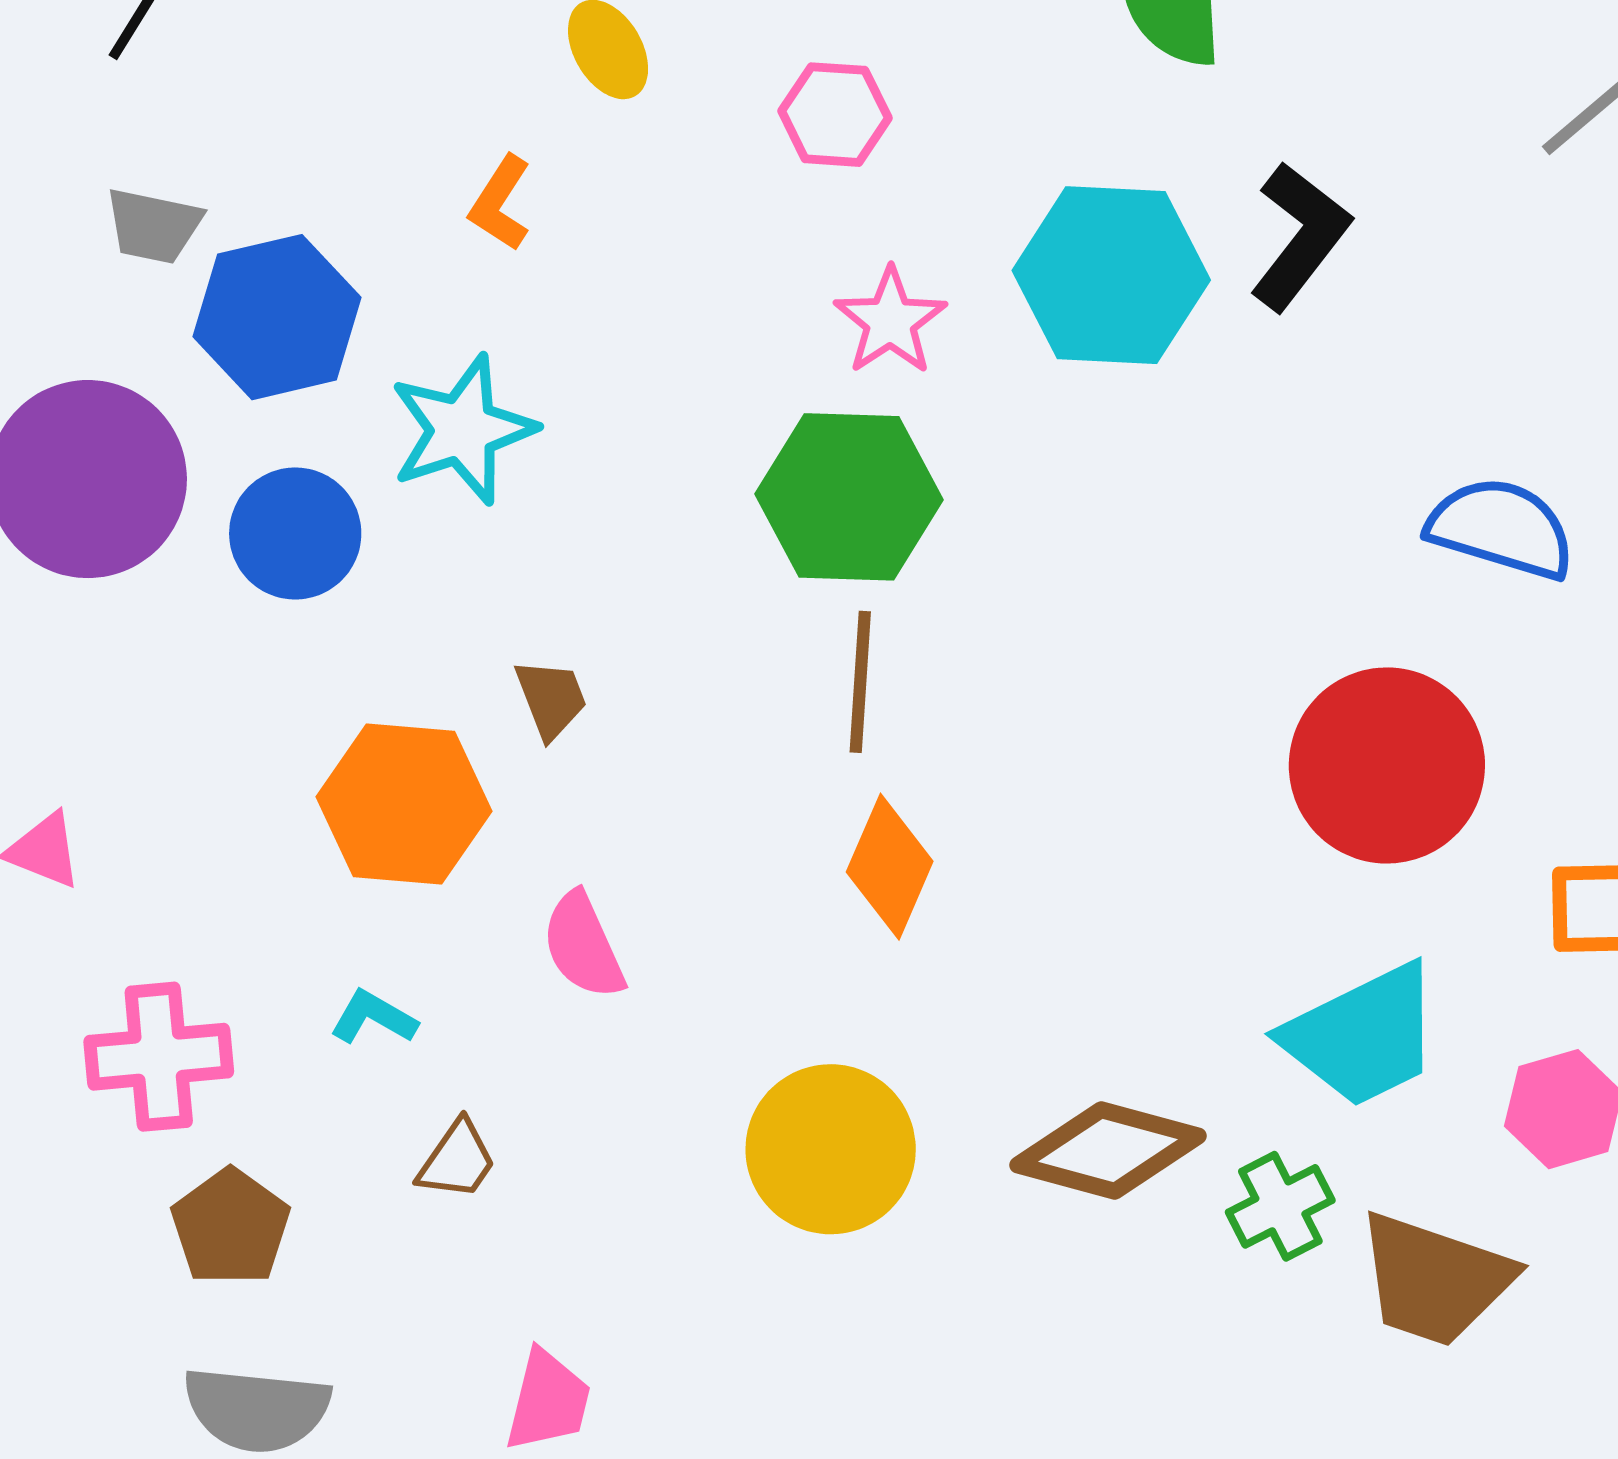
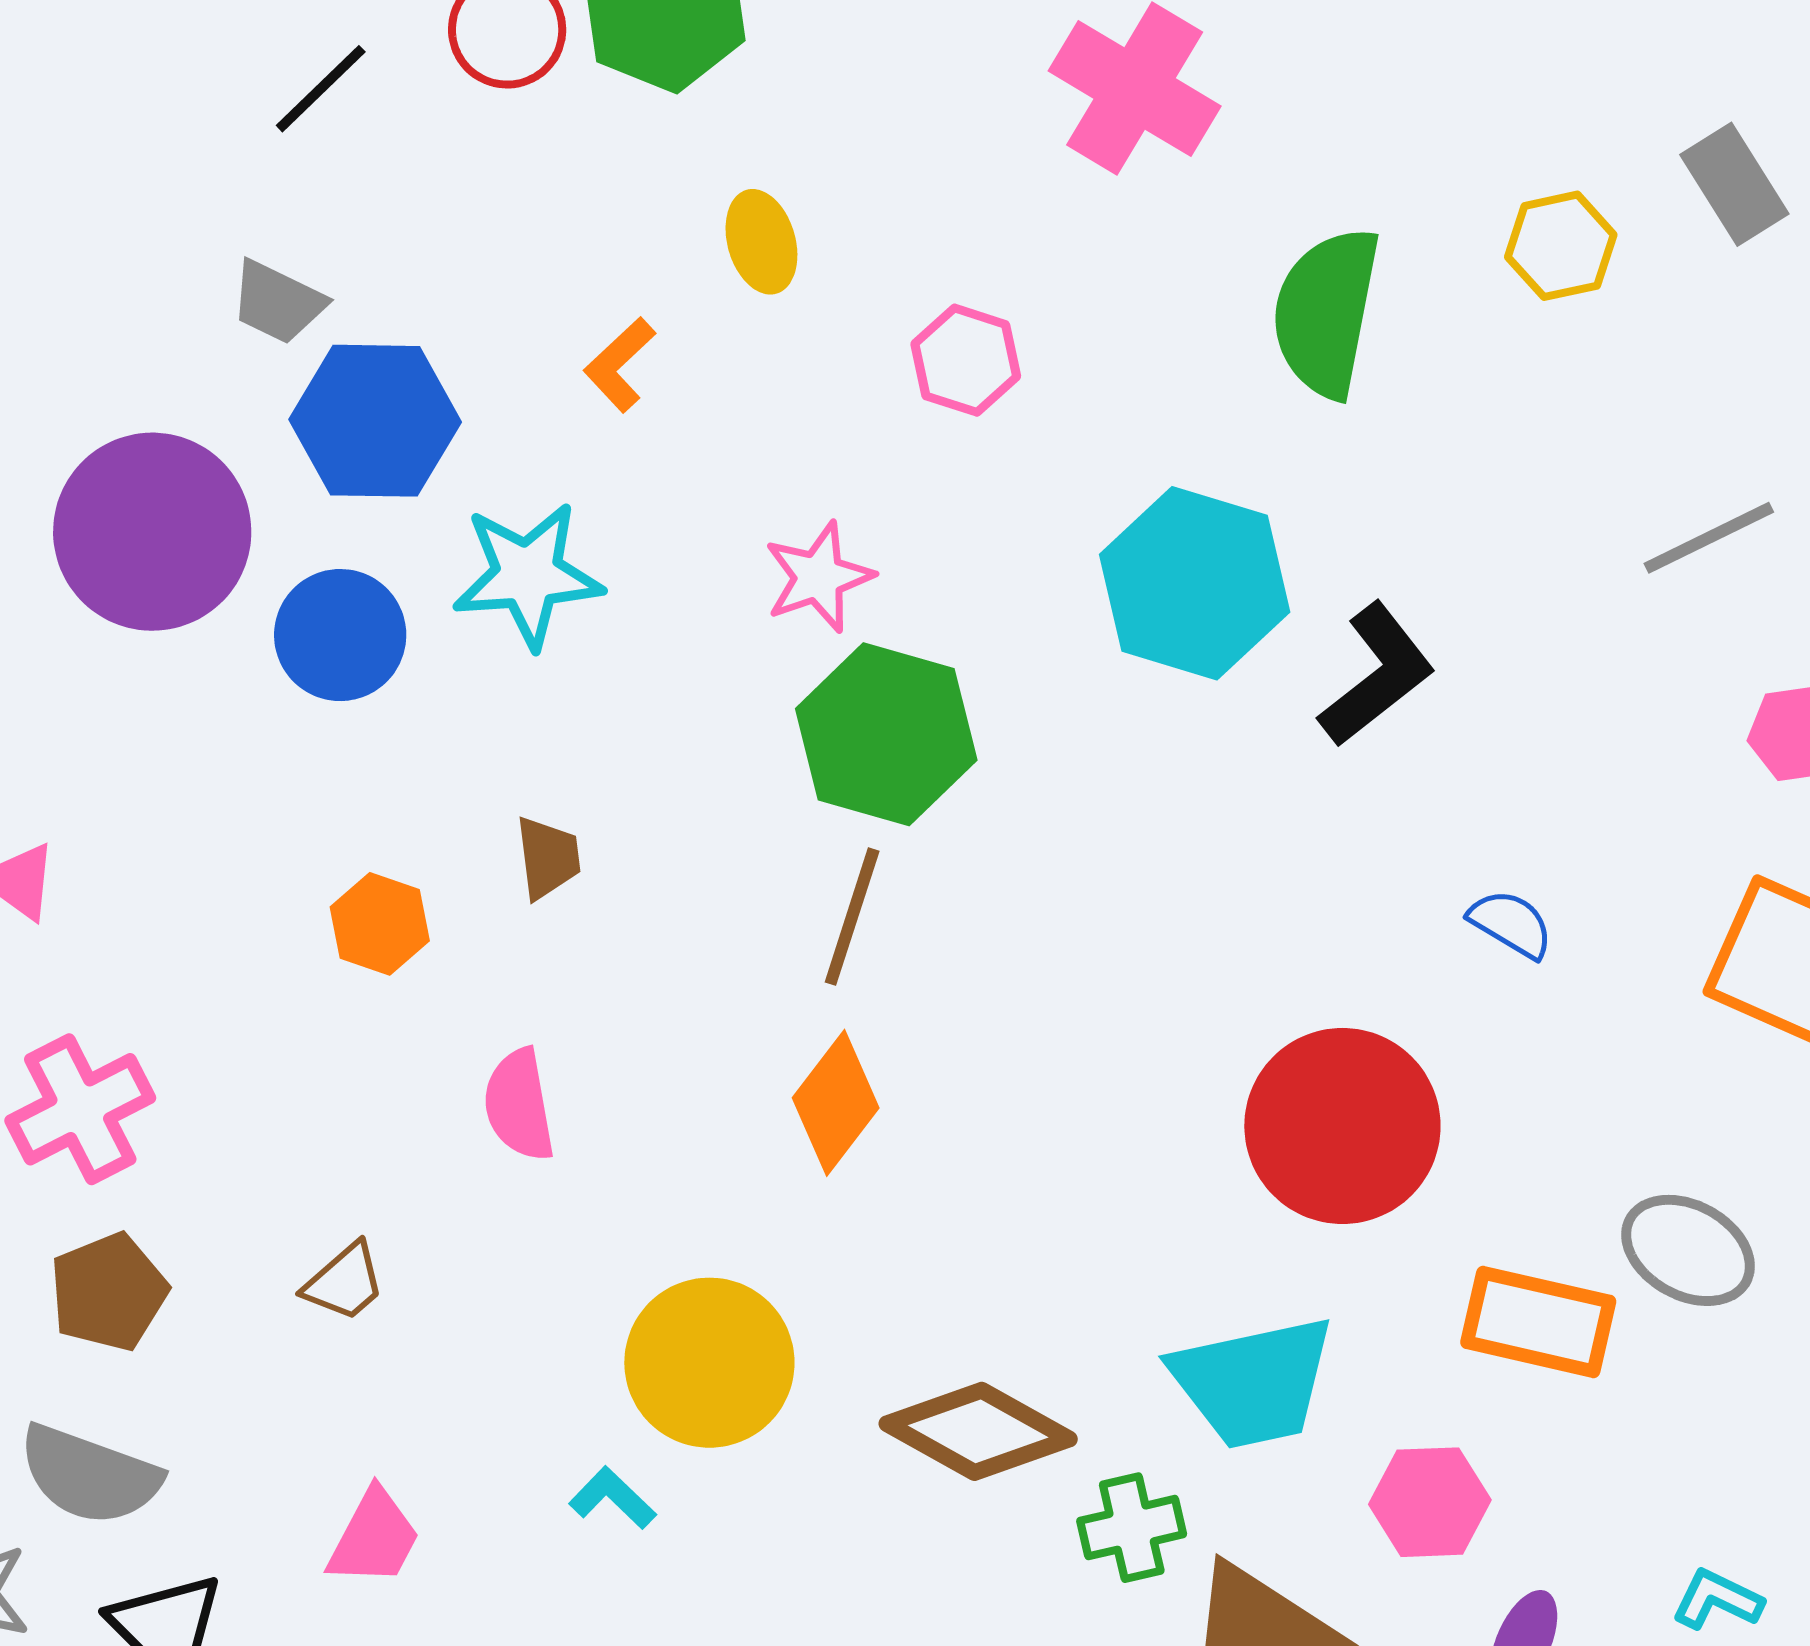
black L-shape: (1300, 236) -> (1377, 675), moved
pink star: (890, 321) -> (819, 577), moved
blue semicircle: (1501, 528) -> (1511, 924), size x0.6
orange hexagon: (404, 804) -> (380, 924), size x0.6
cyan L-shape: (373, 1017) -> (612, 1498), moved
pink cross: (159, 1057) -> (80, 1109), turned -36

